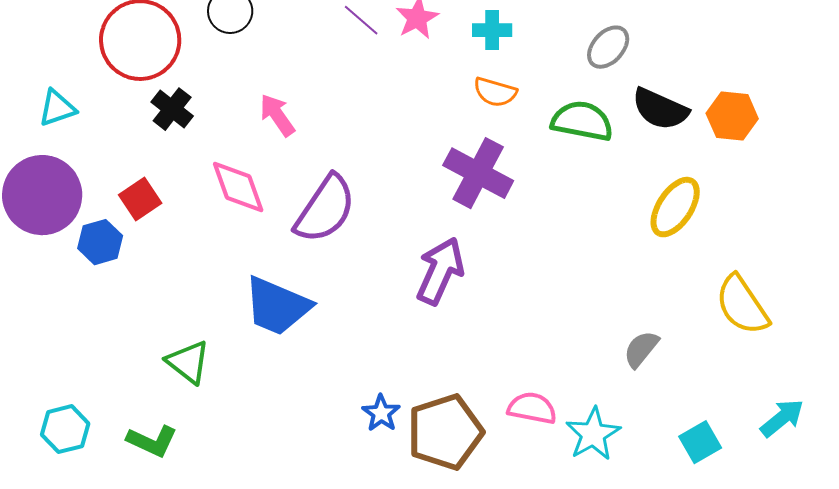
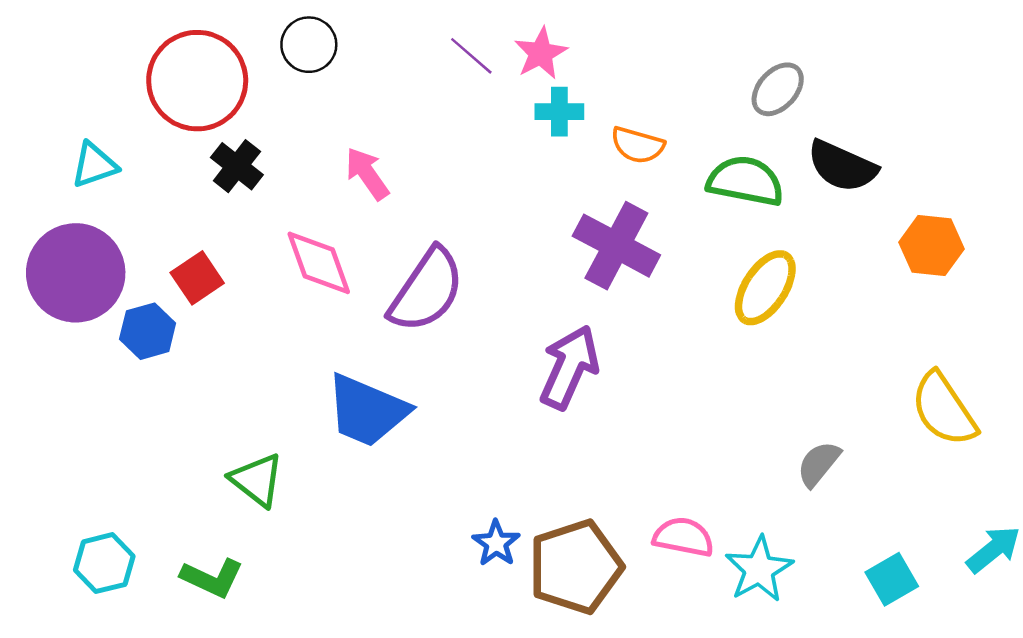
cyan cross: (492, 30) -> (559, 112), moved
orange hexagon: (732, 116) -> (931, 246), moved
yellow ellipse: (675, 207) -> (765, 288), moved

